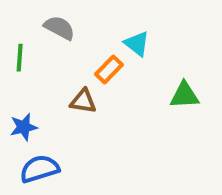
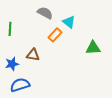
gray semicircle: (59, 28) -> (45, 13), moved
brown triangle: (83, 101) -> (33, 55), moved

